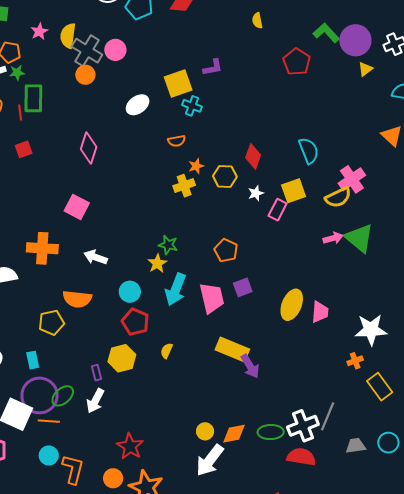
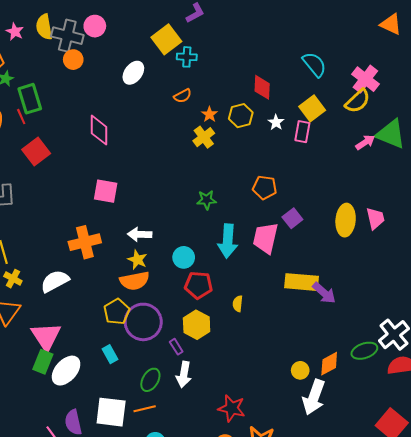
red square: (24, 149) -> (36, 152), size x1.5
yellow star: (157, 263) -> (137, 260), moved
pink trapezoid: (212, 298) -> (266, 238), turned -136
purple circle: (39, 395) -> (143, 322), moved

